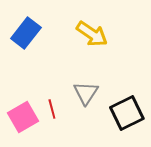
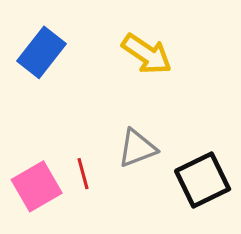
gray triangle: (86, 93) -> (137, 148), turned 36

